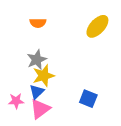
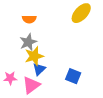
orange semicircle: (38, 23) -> (29, 19), moved
blue triangle: (37, 92) -> (39, 69), moved

